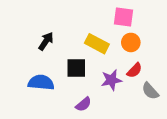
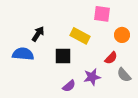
orange circle: (131, 42) -> (122, 35), moved
purple star: (111, 80) -> (92, 77), moved
blue semicircle: (41, 82) -> (23, 54), moved

